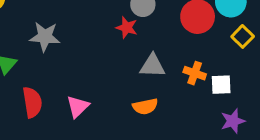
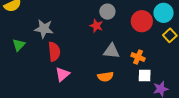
white square: (221, 85) -> (145, 76), moved
red semicircle: (32, 102) -> (54, 52), moved

